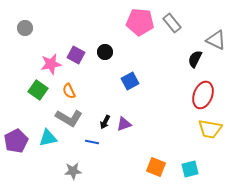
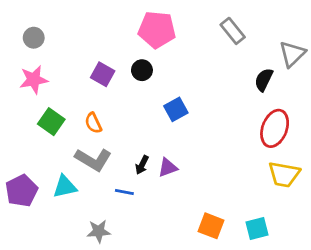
pink pentagon: (140, 22) -> (157, 30), moved
gray triangle: (216, 40) -> (292, 54), turned 50
pink star: (51, 64) -> (34, 80), moved

